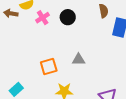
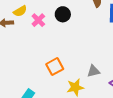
gray triangle: (79, 60) -> (94, 71), moved

